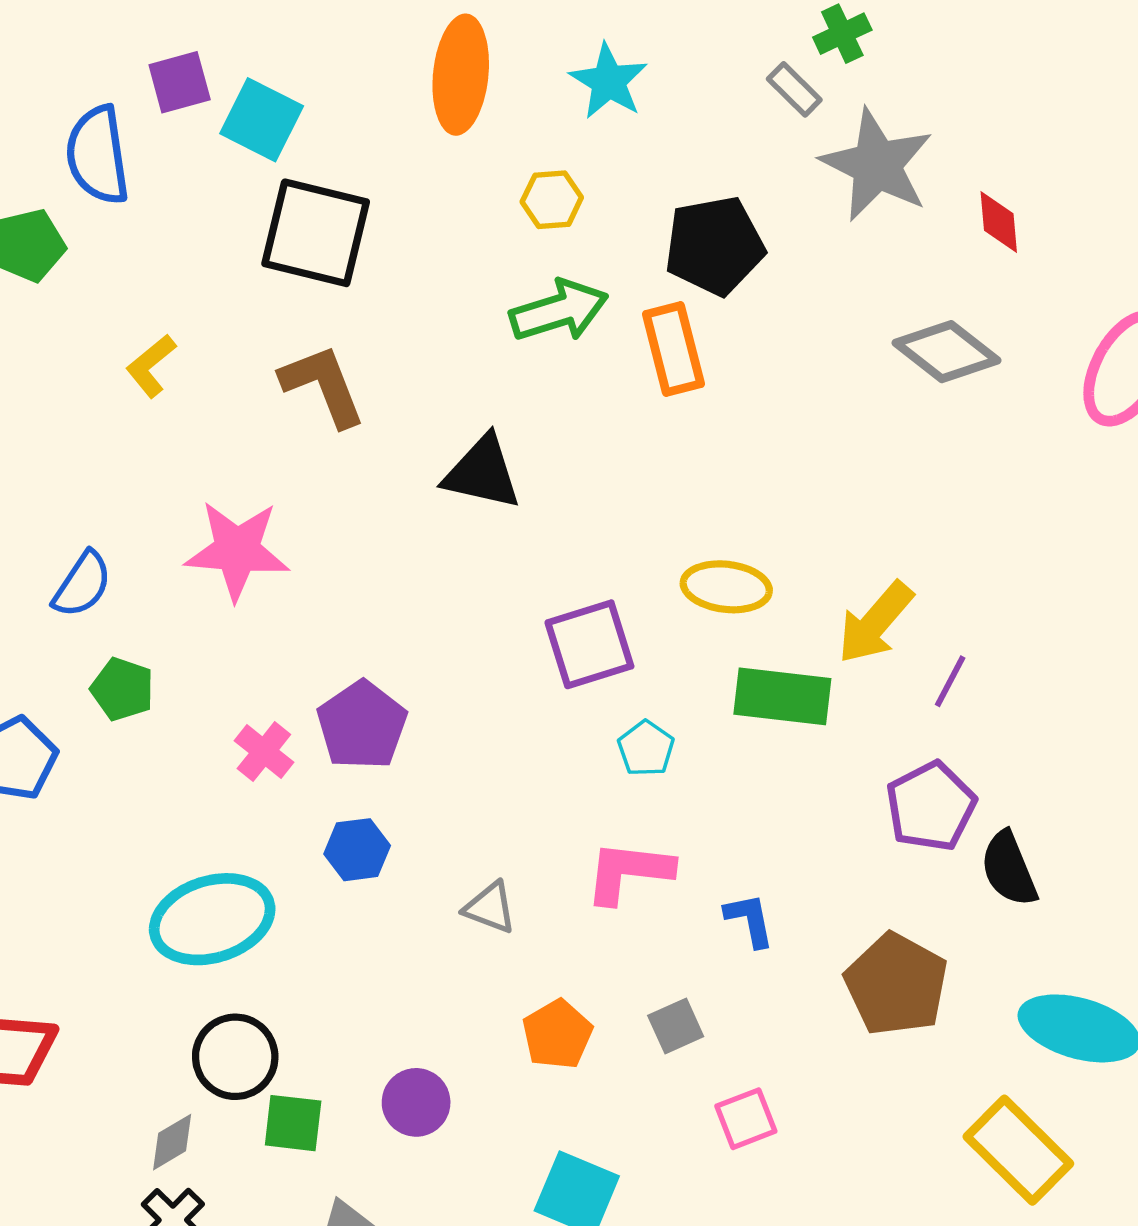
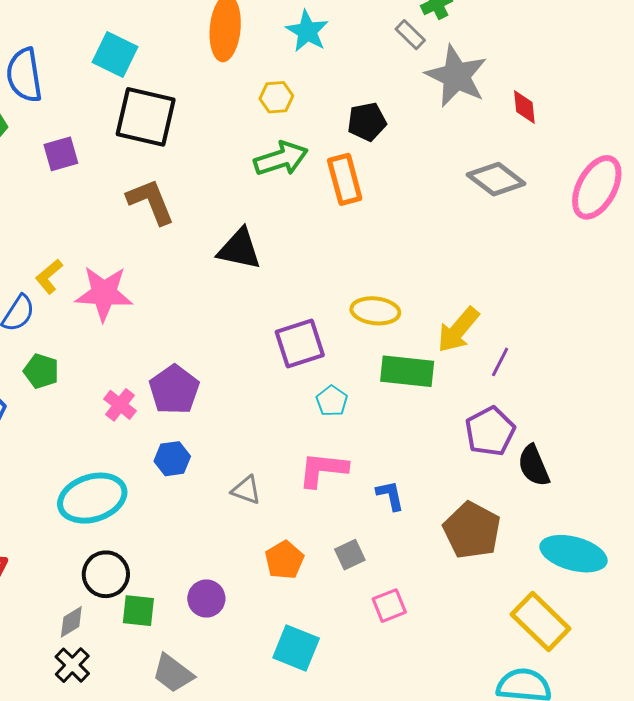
purple square: (180, 82) -> (61, 154), moved
black pentagon: (714, 246) -> (367, 122), size x0.7
yellow L-shape: (151, 366) -> (49, 276), moved

